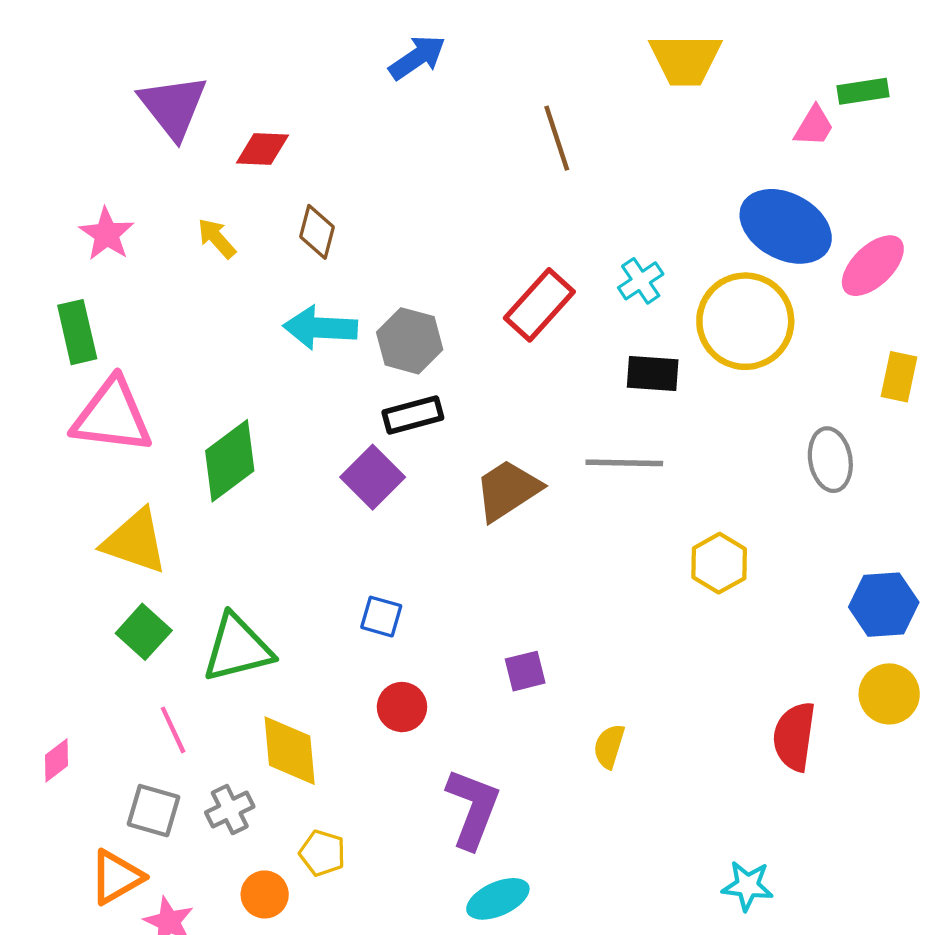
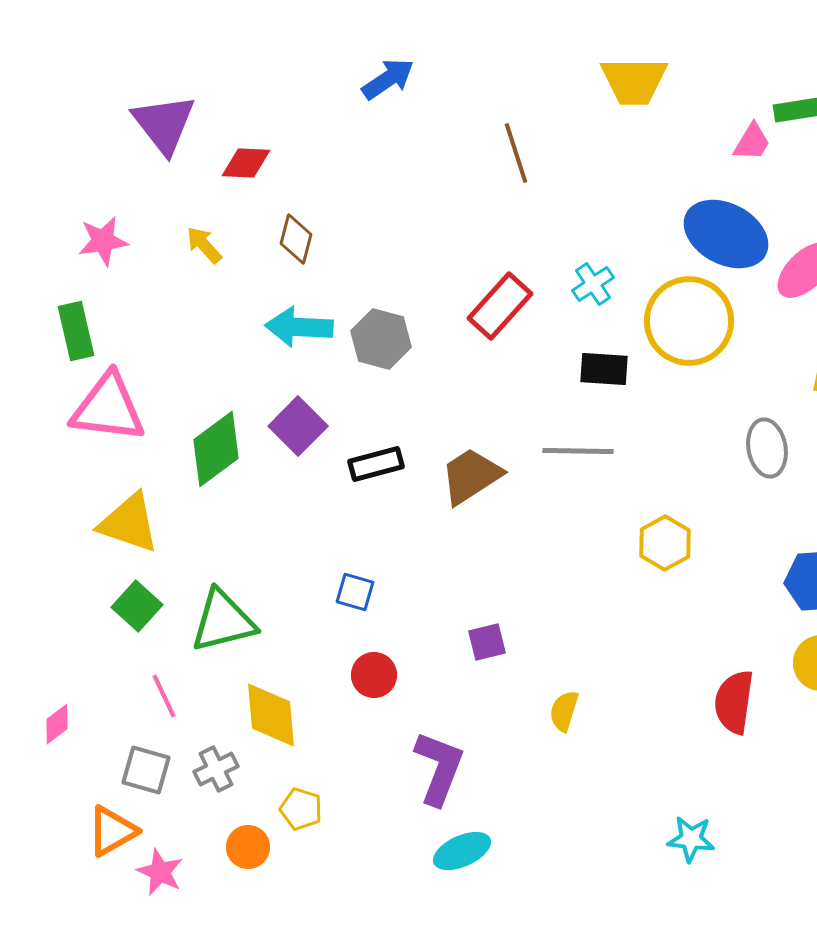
pink star: (107, 234) -> (103, 241), turned 30
black rectangle: (413, 415) -> (376, 464), moved
purple square: (373, 477) -> (298, 426), moved

